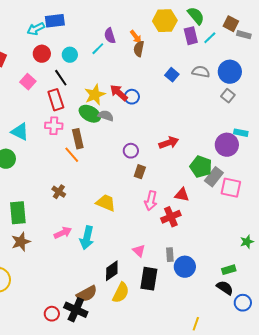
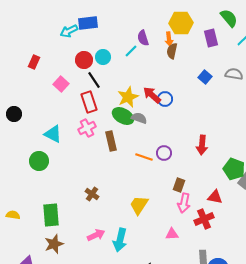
yellow hexagon: (165, 21) -> (181, 23), moved
purple rectangle: (191, 36) -> (211, 38), moved
orange arrow: (136, 37) -> (169, 39), turned 32
red circle: (42, 54) -> (84, 60), moved
pink cross: (54, 126) -> (87, 128), turned -30
red arrow: (169, 143) -> (202, 145), turned 114
orange line: (72, 155) -> (144, 157), moved, turned -30
brown rectangle: (140, 172) -> (179, 185), moved
yellow trapezoid: (106, 203) -> (139, 205), turned -80
pink triangle: (139, 251) -> (172, 234), moved, turned -48

